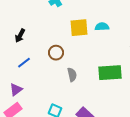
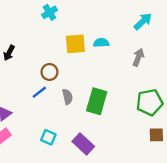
blue line: (24, 63) -> (39, 92), moved
green rectangle: (110, 73) -> (97, 101), moved, turned -70

